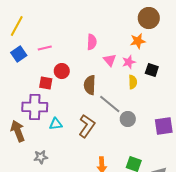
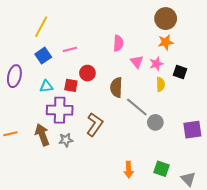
brown circle: (149, 18) -> (166, 19), moved
cyan triangle: (56, 124) -> (46, 86), moved
brown L-shape: (87, 126) -> (95, 124), moved
gray star: (41, 157) -> (66, 140), moved

